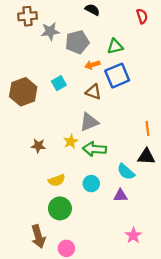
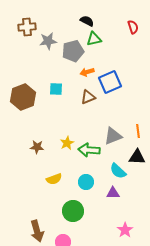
green triangle: (115, 46) -> (94, 39), moved
cyan square: (59, 83) -> (56, 89), turned 32
brown triangle: (93, 92) -> (88, 97), turned -42
gray triangle: (89, 122) -> (113, 136), moved
green circle: (60, 208) -> (73, 211), moved

